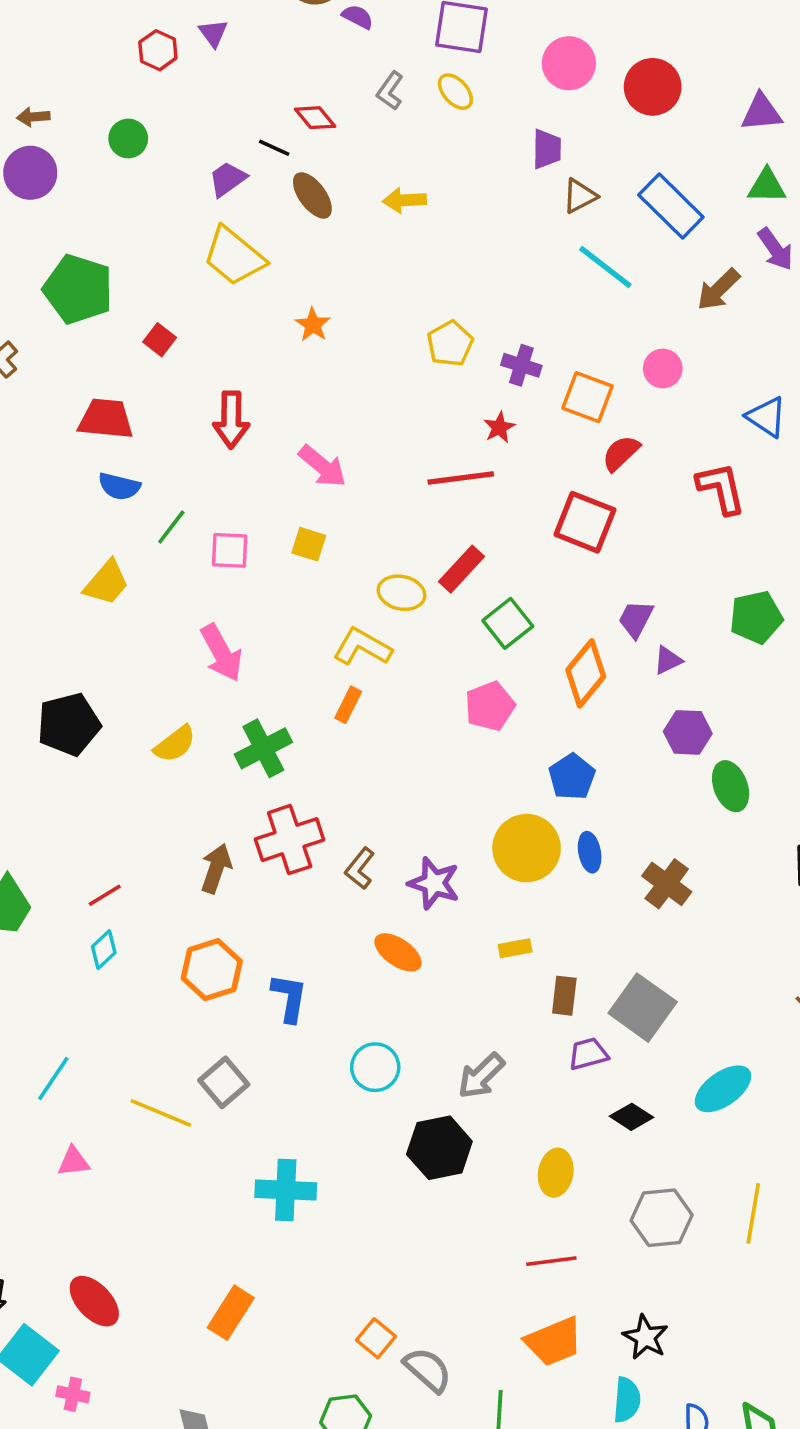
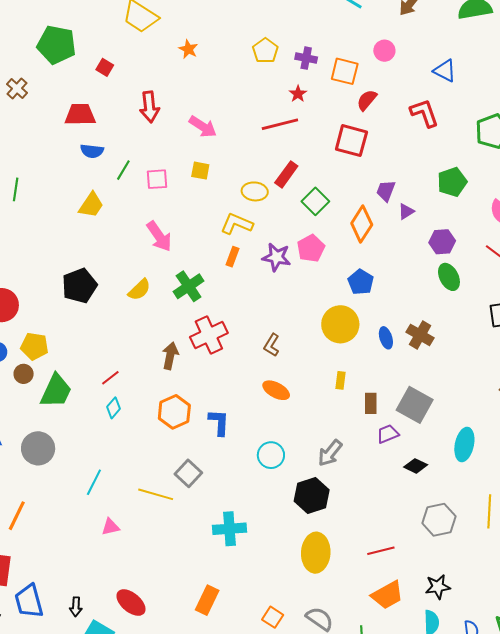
purple hexagon: (688, 732) -> (442, 242), moved
blue ellipse: (590, 852) -> (386, 338), moved
brown L-shape: (360, 868) -> (272, 345), moved
purple star: (434, 883) -> (277, 257), moved
yellow rectangle: (515, 948) -> (340, 380), turned -66
cyan ellipse: (723, 1089) -> (464, 445), turned -36
yellow ellipse: (556, 1173) -> (316, 553), moved, size x1.5
black star: (645, 1337) -> (438, 587), turned -30
orange square: (376, 1338) -> (273, 617), moved

